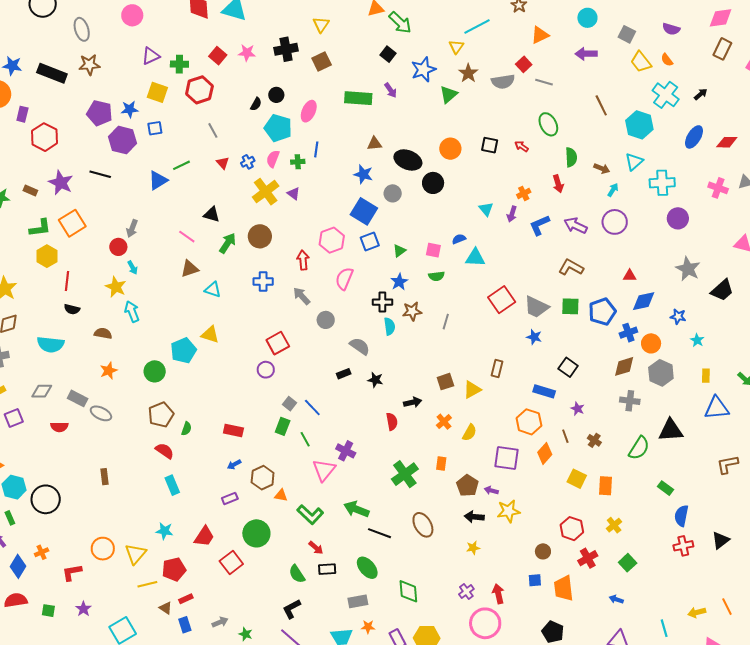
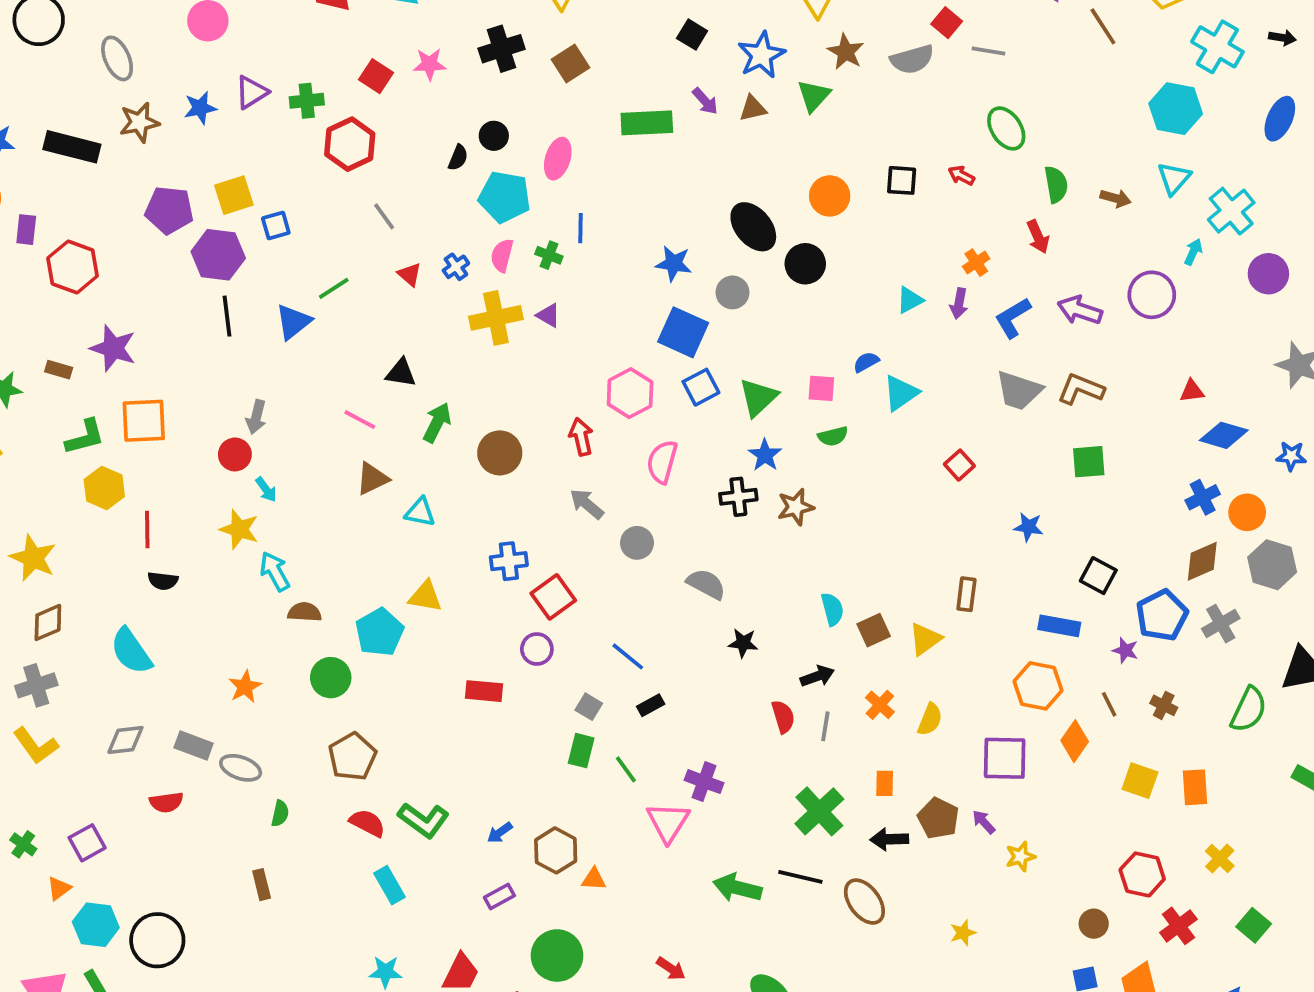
yellow square: (157, 92) -> (234, 195), moved, turned -30
black arrow: (701, 94) -> (1282, 38), turned 56
brown line: (601, 105) -> (1103, 26), moved
blue star: (130, 109) -> (200, 108), moved
brown triangle: (375, 144) -> (753, 108), moved
black ellipse: (408, 160) -> (753, 227), turned 36
green cross: (298, 162) -> (549, 255), turned 32
black line: (100, 174) -> (227, 316), moved, turned 75
cyan cross: (662, 183) -> (1231, 211), turned -30
cyan arrow: (613, 190) -> (1193, 252), moved
yellow cross: (266, 192) -> (496, 318), turned 32
cyan triangle: (486, 209) -> (910, 300), turned 49
orange square: (72, 223) -> (144, 421), turned 36
brown circle: (260, 236) -> (500, 453), moved
green triangle: (399, 251) -> (758, 397), size x1.6
cyan triangle: (475, 258) -> (901, 393), turned -30
blue cross: (263, 282) -> (509, 561), moved
red square: (502, 300) -> (959, 465), size x0.6
blue diamond: (644, 301) -> (1224, 435), turned 35
gray trapezoid: (536, 307) -> (1019, 391), moved
blue pentagon: (602, 312) -> (1162, 615), moved
gray line: (446, 322) -> (825, 726), moved
cyan semicircle: (390, 326) -> (832, 609), moved
brown semicircle: (103, 333) -> (305, 612), moved
cyan semicircle: (51, 344) -> (131, 651), turned 56
black rectangle: (344, 374) -> (651, 705), moved
gray cross: (630, 401) -> (1221, 624), turned -30
blue line: (312, 407) -> (628, 656), moved
purple square: (14, 418) -> (87, 843), moved
green semicircle: (186, 429) -> (280, 813), moved
red rectangle: (233, 430) -> (484, 691), moved
purple arrow: (491, 490) -> (984, 822), turned 40
yellow star: (508, 511) -> (1020, 856), size x0.7
green L-shape: (310, 514) -> (423, 820), moved
black arrow: (474, 517) -> (889, 839), moved
black line: (380, 533) -> (800, 877), moved

